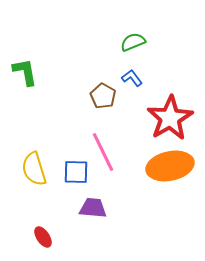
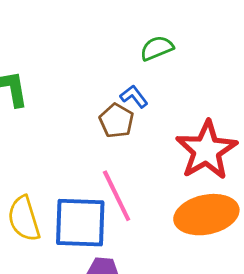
blue L-shape: (132, 78) -> (134, 96), moved
blue square: (76, 172) -> (80, 223), size x1.6

